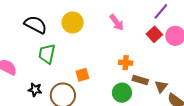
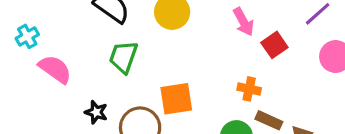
red square: (154, 34) -> (274, 45), moved
orange square: (82, 75) -> (176, 99), size x1.5

